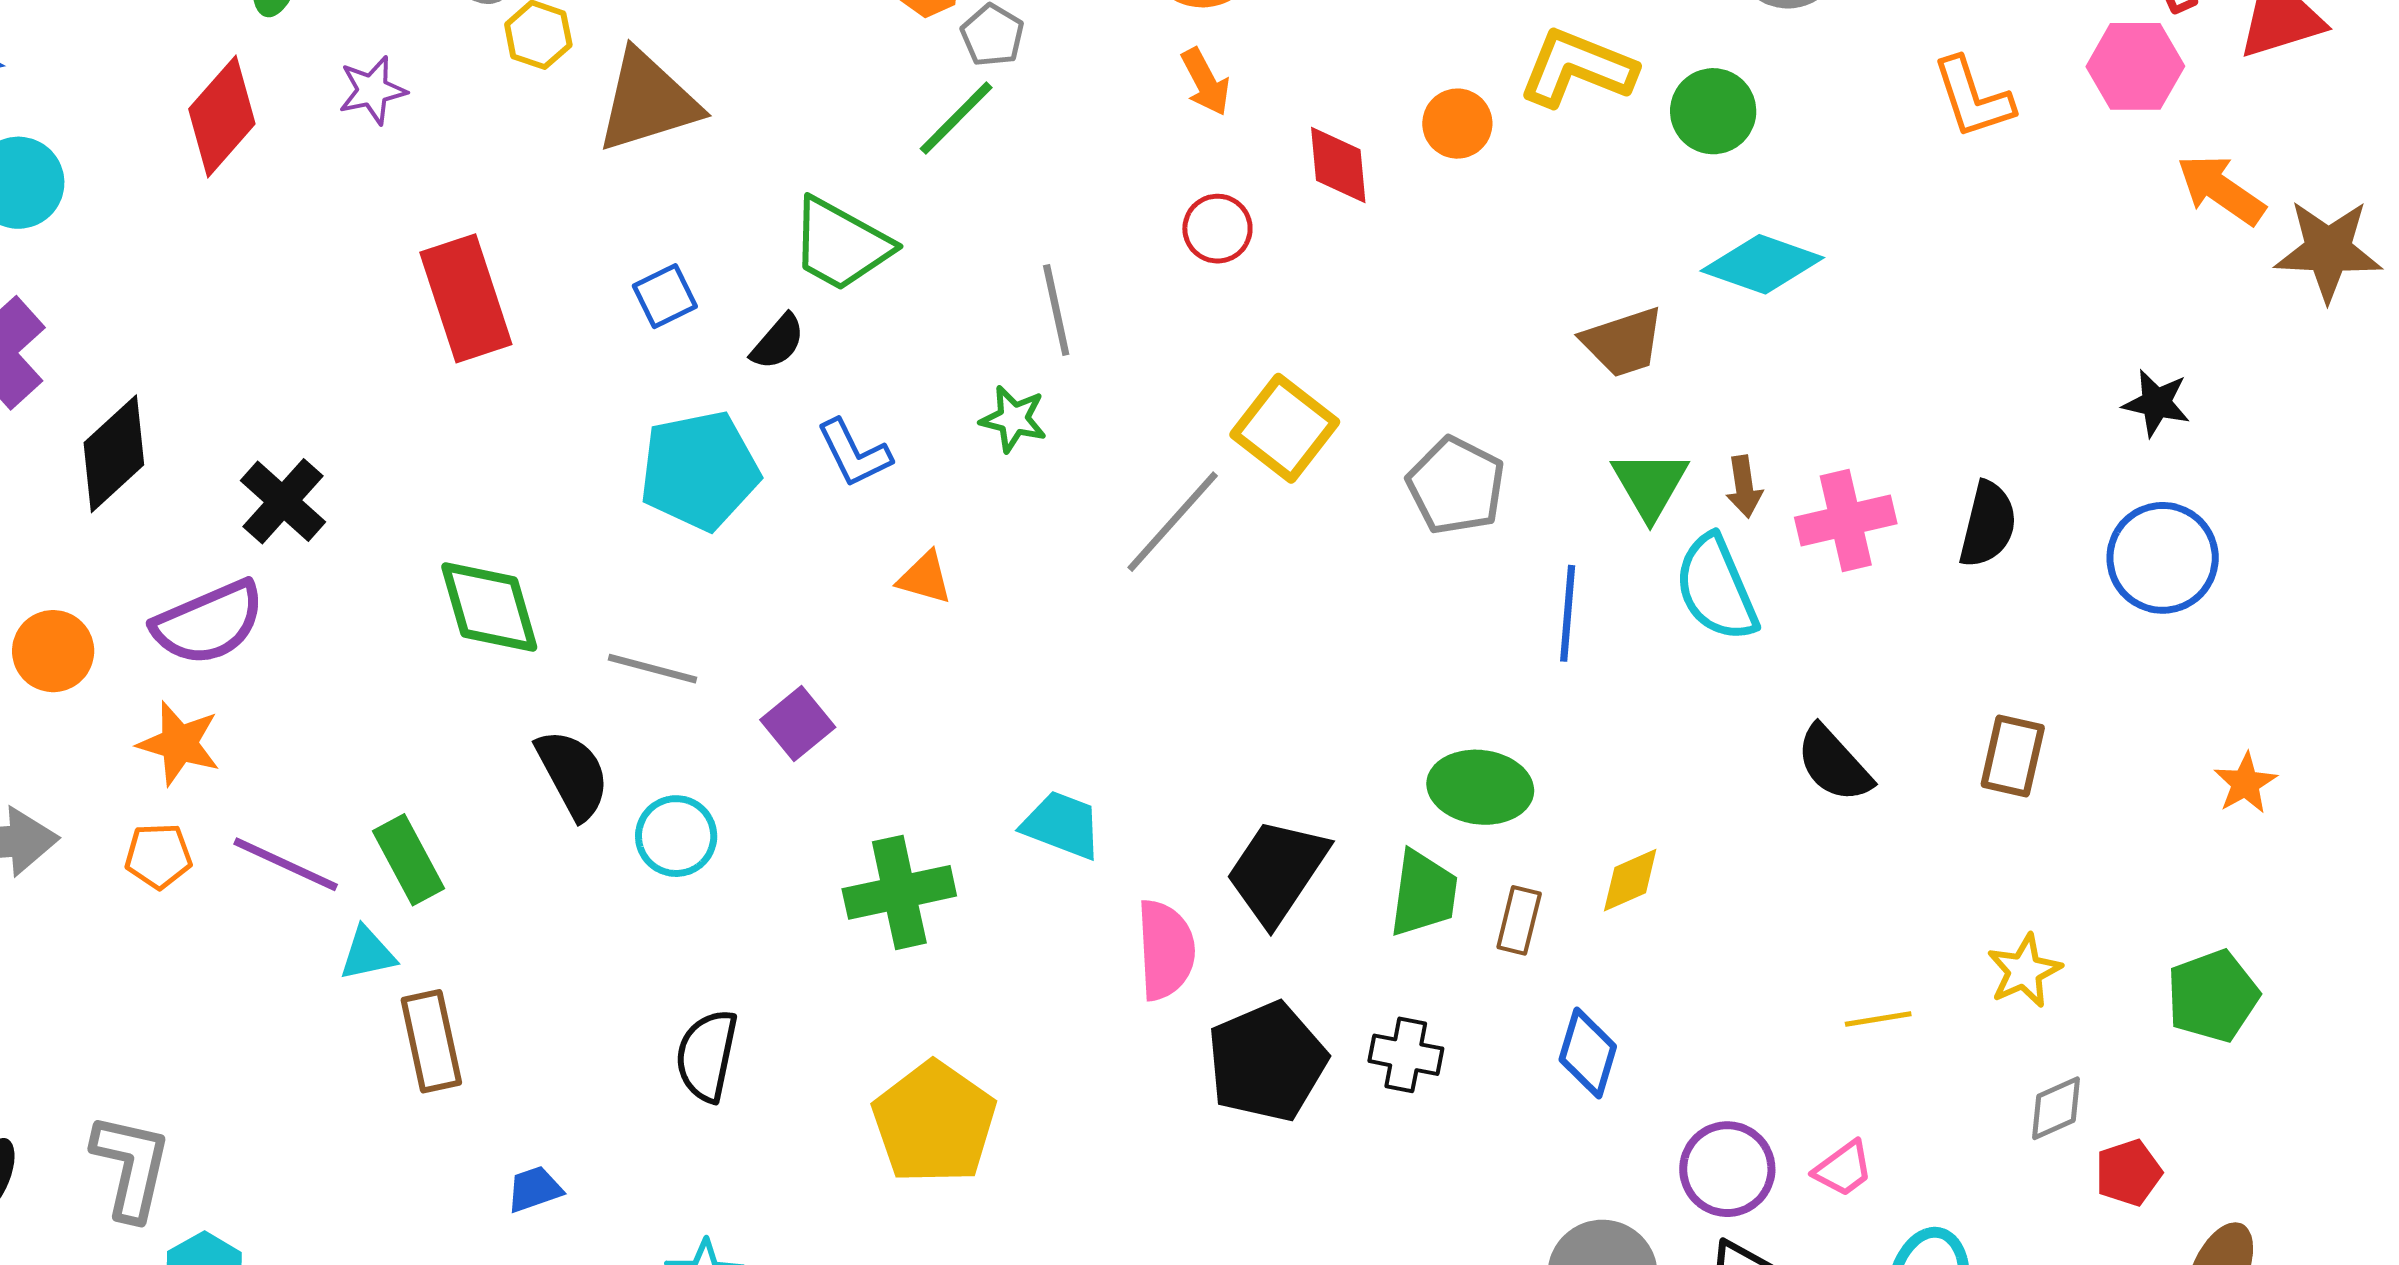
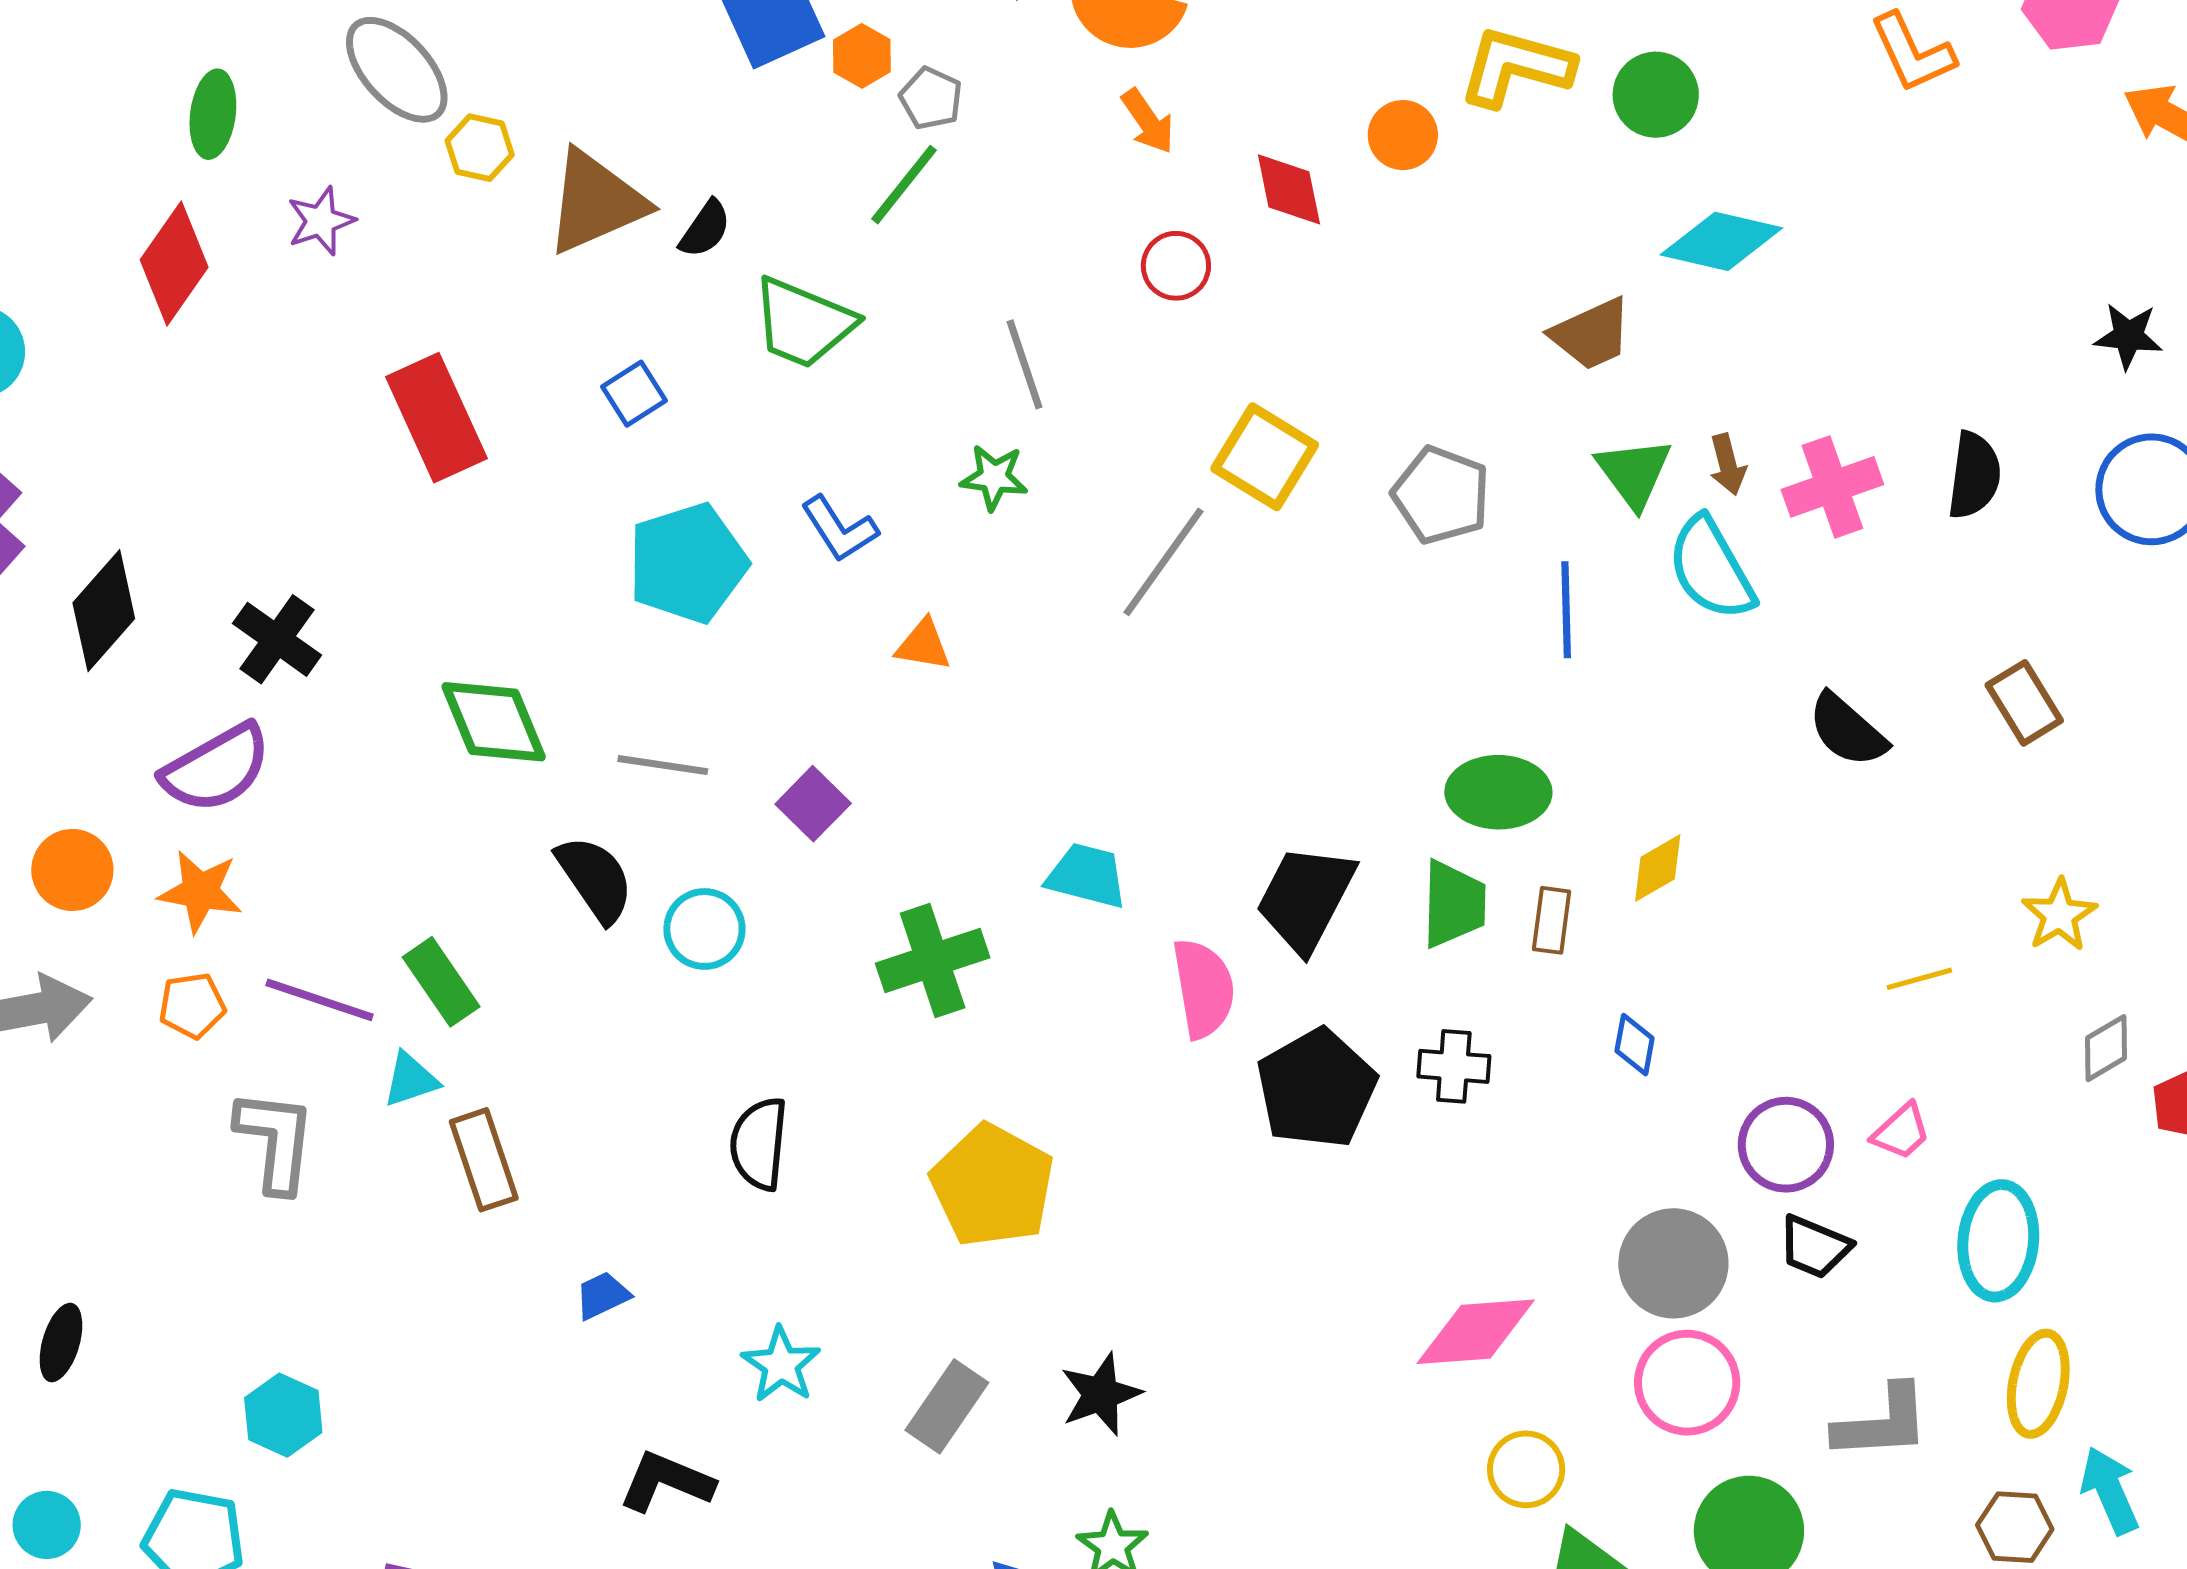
black semicircle: (778, 342) -> (705, 229), moved
orange circle: (53, 651) -> (72, 870), moved
brown rectangle: (2013, 756) -> (2024, 703), turned -38
blue diamond: (1588, 1053) -> (1635, 1045), size x0.7
gray L-shape: (131, 1167) -> (275, 1141), moved

